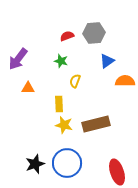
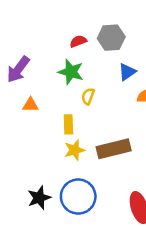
green star: (61, 61) -> (71, 72), size x1.5
yellow star: (64, 125) -> (75, 150), turned -30

